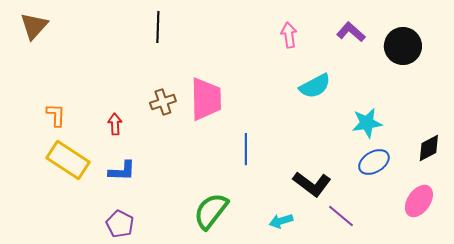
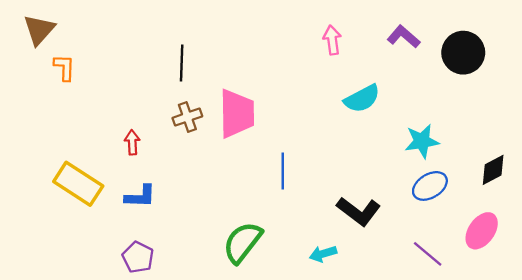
black line: (158, 27) -> (182, 63), moved
orange L-shape: (56, 115) -> (64, 68), moved
purple line: (341, 216) -> (428, 254), moved

